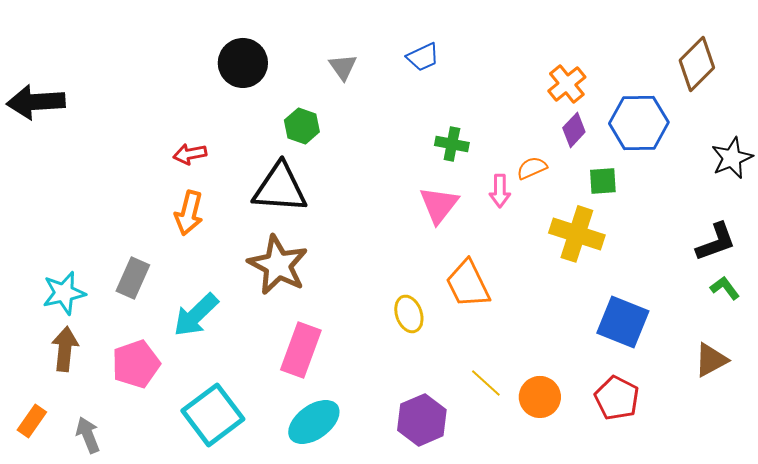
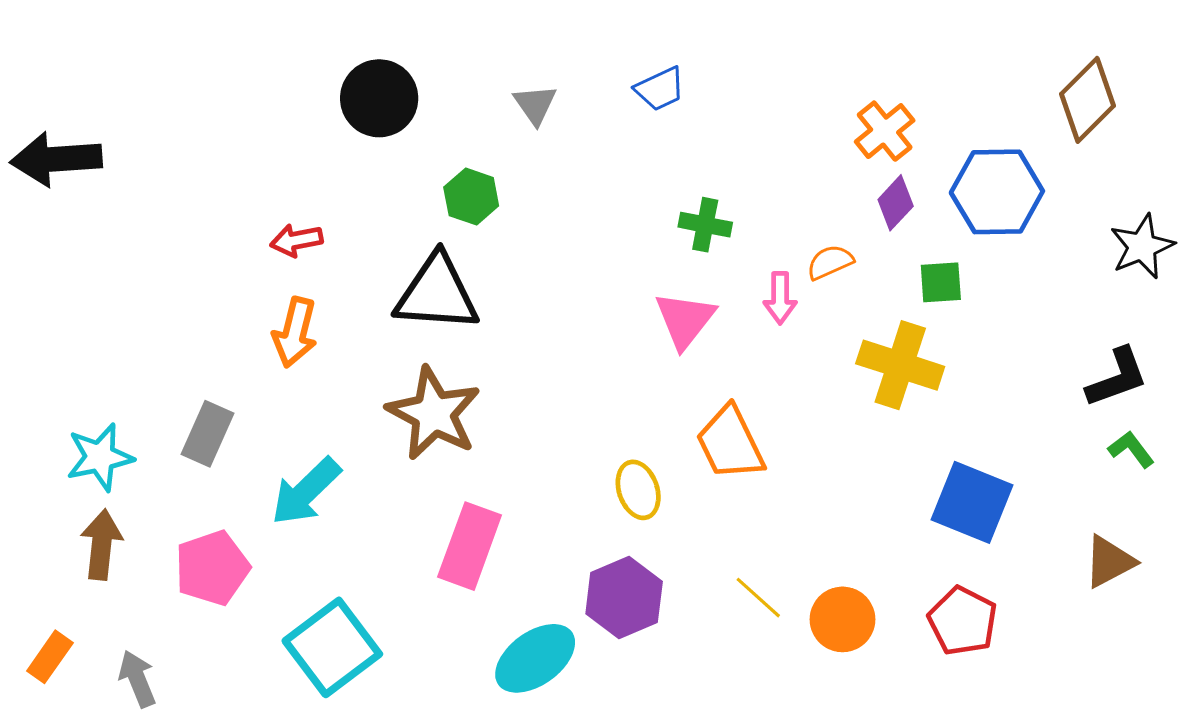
purple hexagon: (422, 420) -> (624, 598), moved
cyan ellipse: (314, 422) -> (535, 658), moved

